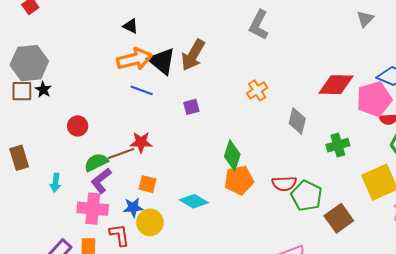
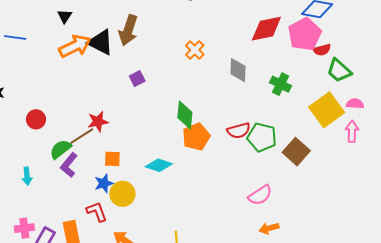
black triangle: (131, 26) -> (65, 16), turned 49
blue line: (142, 90) -> (15, 37), moved
green cross: (338, 145) -> (280, 84), turned -35
pink cross: (93, 209) -> (24, 228), moved, size x0.7

